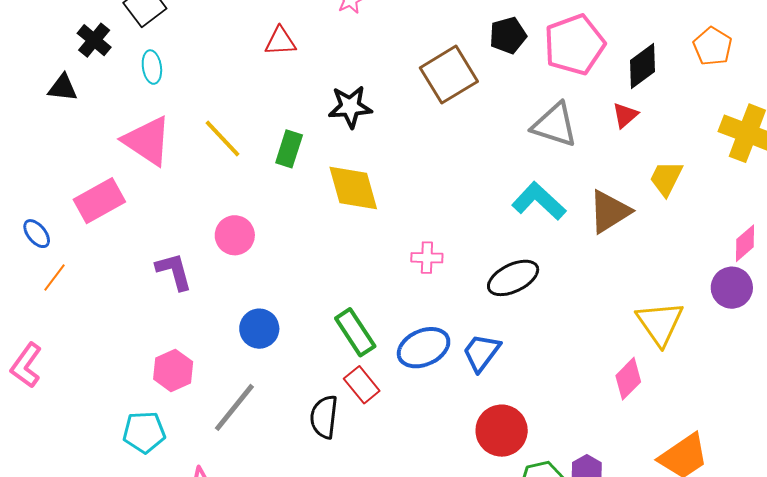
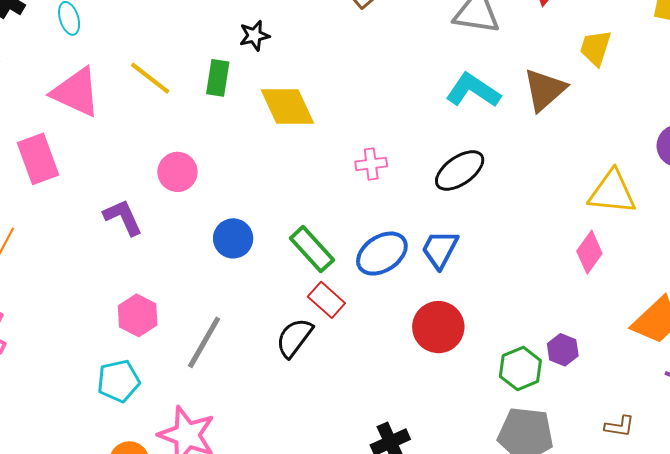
black star: (350, 107) -> (254, 36), moved, size x0.7
pink rectangle: (99, 201) -> (38, 159), turned -72
yellow triangle: (660, 323) -> (612, 192), turned -40
blue circle: (259, 329) -> (233, 238), moved
black semicircle: (324, 417) -> (294, 338), turned 39
red circle: (502, 431) -> (438, 327), moved

